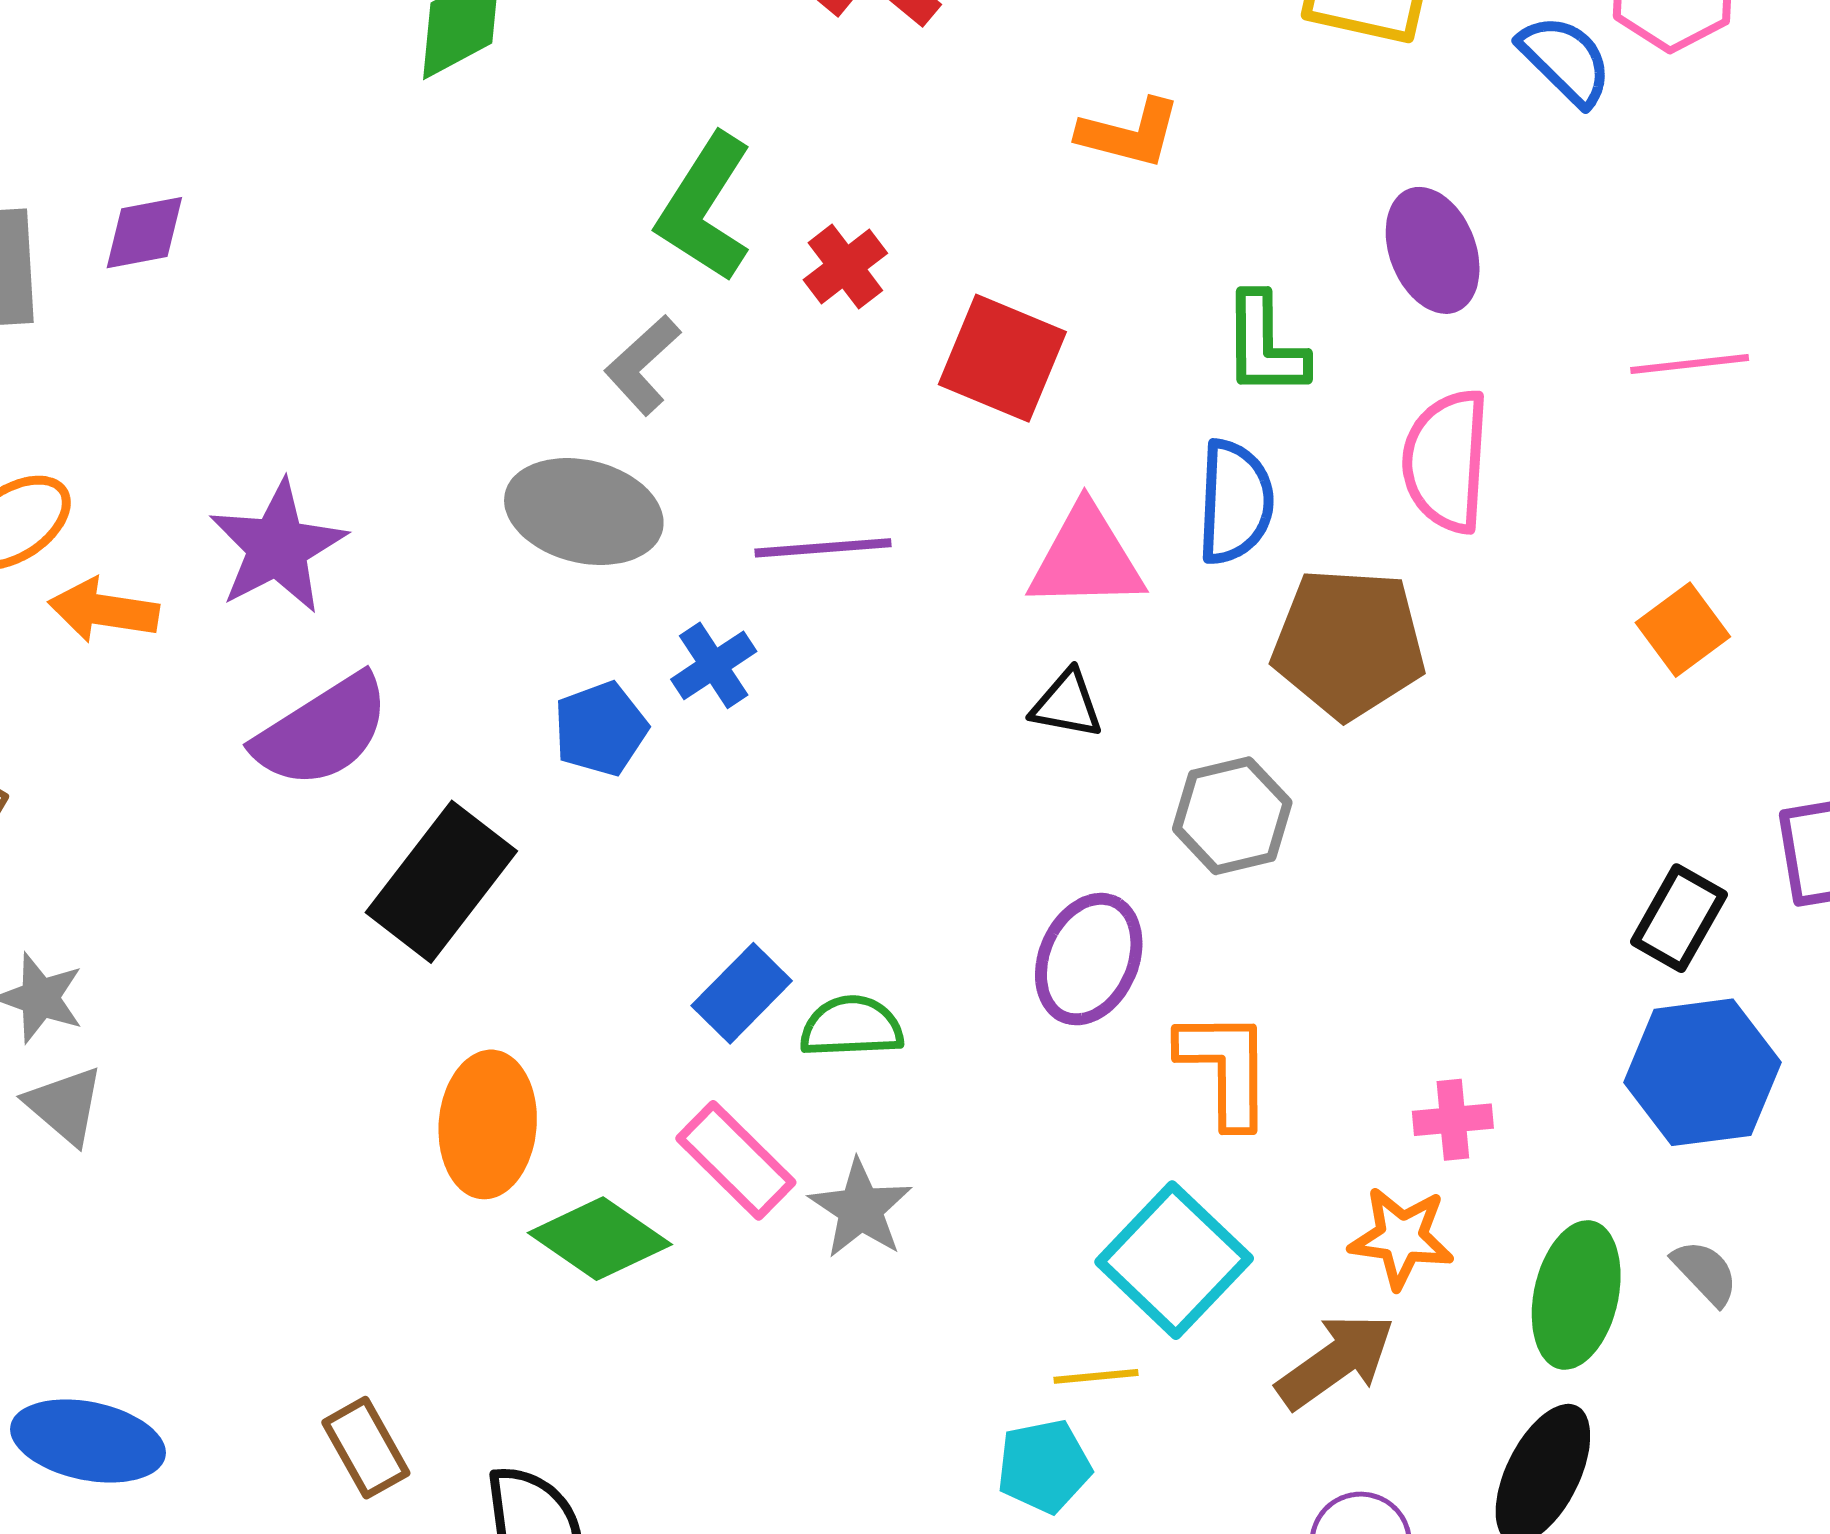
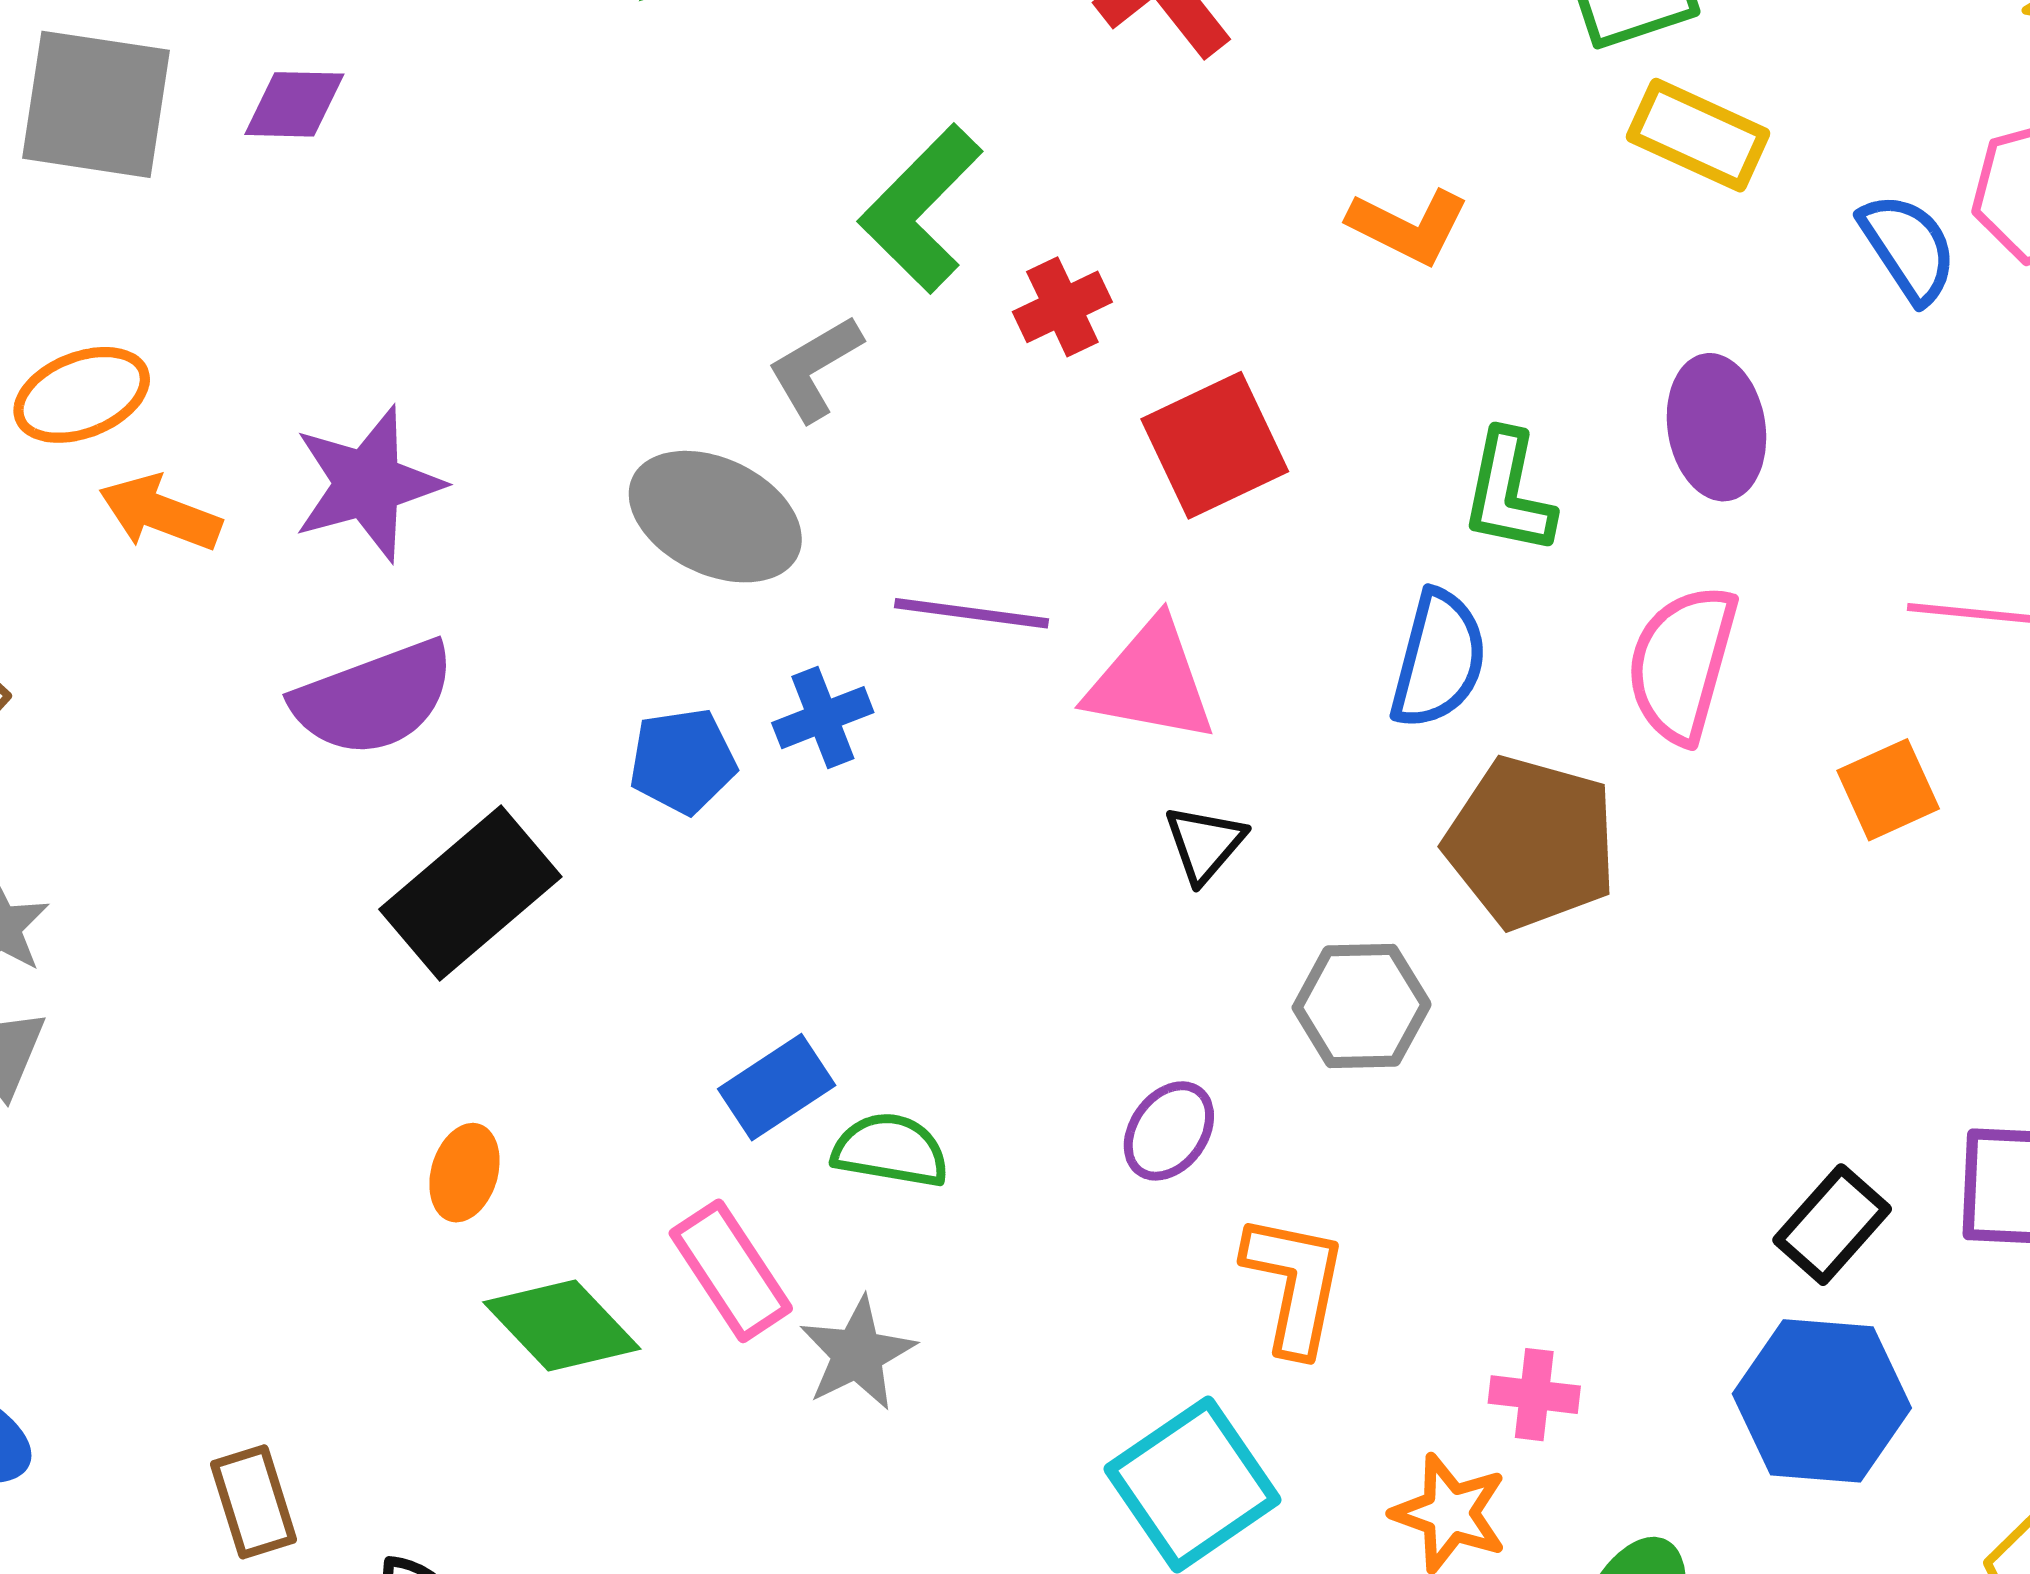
red square: (1002, 358) -> (1215, 445), turned 30
pink triangle: (1086, 558) -> (1151, 681), moved
orange square: (1683, 630) -> (1888, 790), moved
black triangle: (1067, 704) -> (1205, 844), turned 48
purple ellipse: (1089, 959) -> (1169, 1131), size x0.7
orange ellipse: (488, 1124) -> (464, 1173), size x0.6

